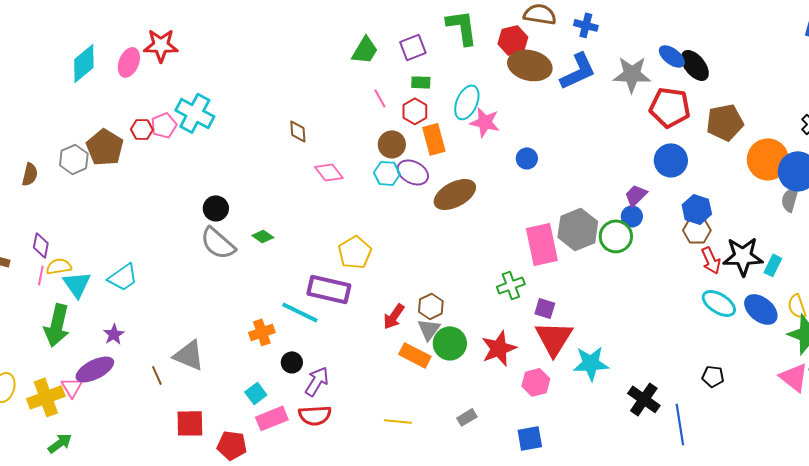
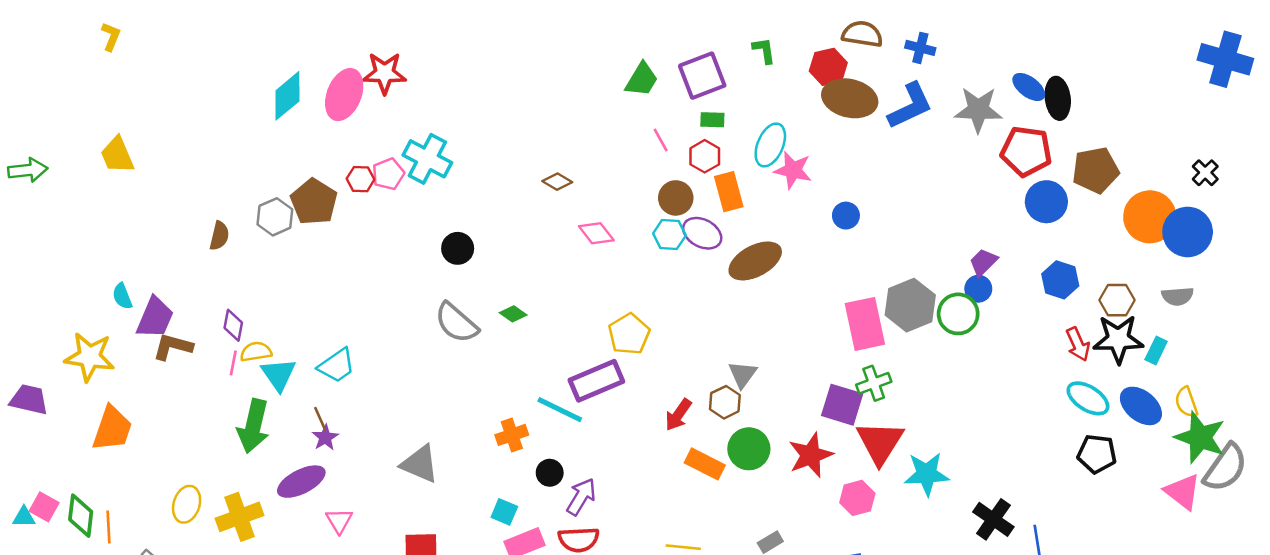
green L-shape: (462, 27) -> (764, 50), size x0.6
purple square: (413, 47) -> (702, 76), size x1.4
pink ellipse: (129, 62) -> (344, 95), size x1.4
black ellipse: (695, 65) -> (1058, 98), turned 32
brown diamond: (298, 131) -> (557, 182), turned -55
blue circle: (671, 160) -> (1046, 202), moved
gray semicircle: (790, 199) -> (1177, 296), moved, turned -110
black circle: (216, 208) -> (458, 248), moved
brown hexagon: (697, 230) -> (1117, 300), moved
green cross: (511, 285) -> (874, 383), moved
purple rectangle: (329, 289) -> (596, 381), turned -36
purple square: (545, 308) -> (842, 405), moved, size x1.6
gray triangle: (429, 329) -> (743, 374), moved
brown line: (157, 375) -> (320, 419), moved
black pentagon: (713, 376) -> (1097, 454), moved, size x1.4
pink triangle: (72, 387) -> (339, 521), moved
cyan square: (256, 393) -> (504, 512), turned -30

